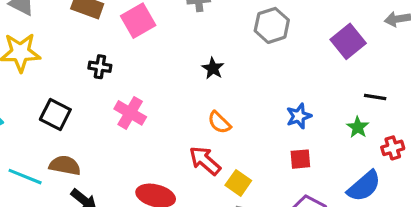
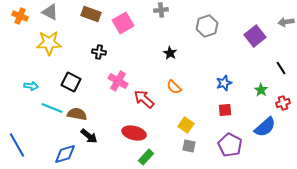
black line: (375, 97) -> (281, 68), moved, turned 48
red arrow: (205, 161) -> (144, 99), moved
cyan line: (25, 177) -> (52, 108), moved

